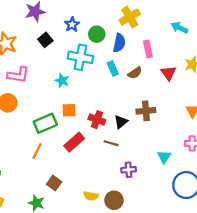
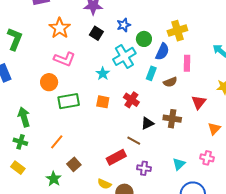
black square: (45, 40) -> (96, 33), turned -32
cyan cross: (80, 57) -> (124, 56), turned 35
cyan rectangle: (113, 68) -> (151, 73), turned 32
red triangle: (168, 73) -> (199, 102), moved
red cross: (97, 120) -> (131, 100), moved
green rectangle: (45, 123) -> (69, 101), moved
red rectangle: (74, 142) -> (116, 157), moved
orange line: (37, 151) -> (57, 142), moved

